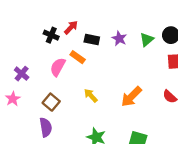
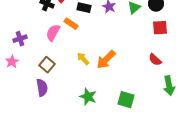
purple cross: (22, 74) -> (20, 39), turned 32
orange arrow: (131, 97) -> (106, 60), moved

